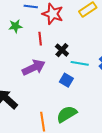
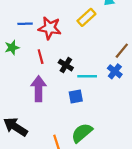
purple arrow: (34, 67) -> (39, 89), turned -55
blue square: (66, 80) -> (76, 96), turned -32

